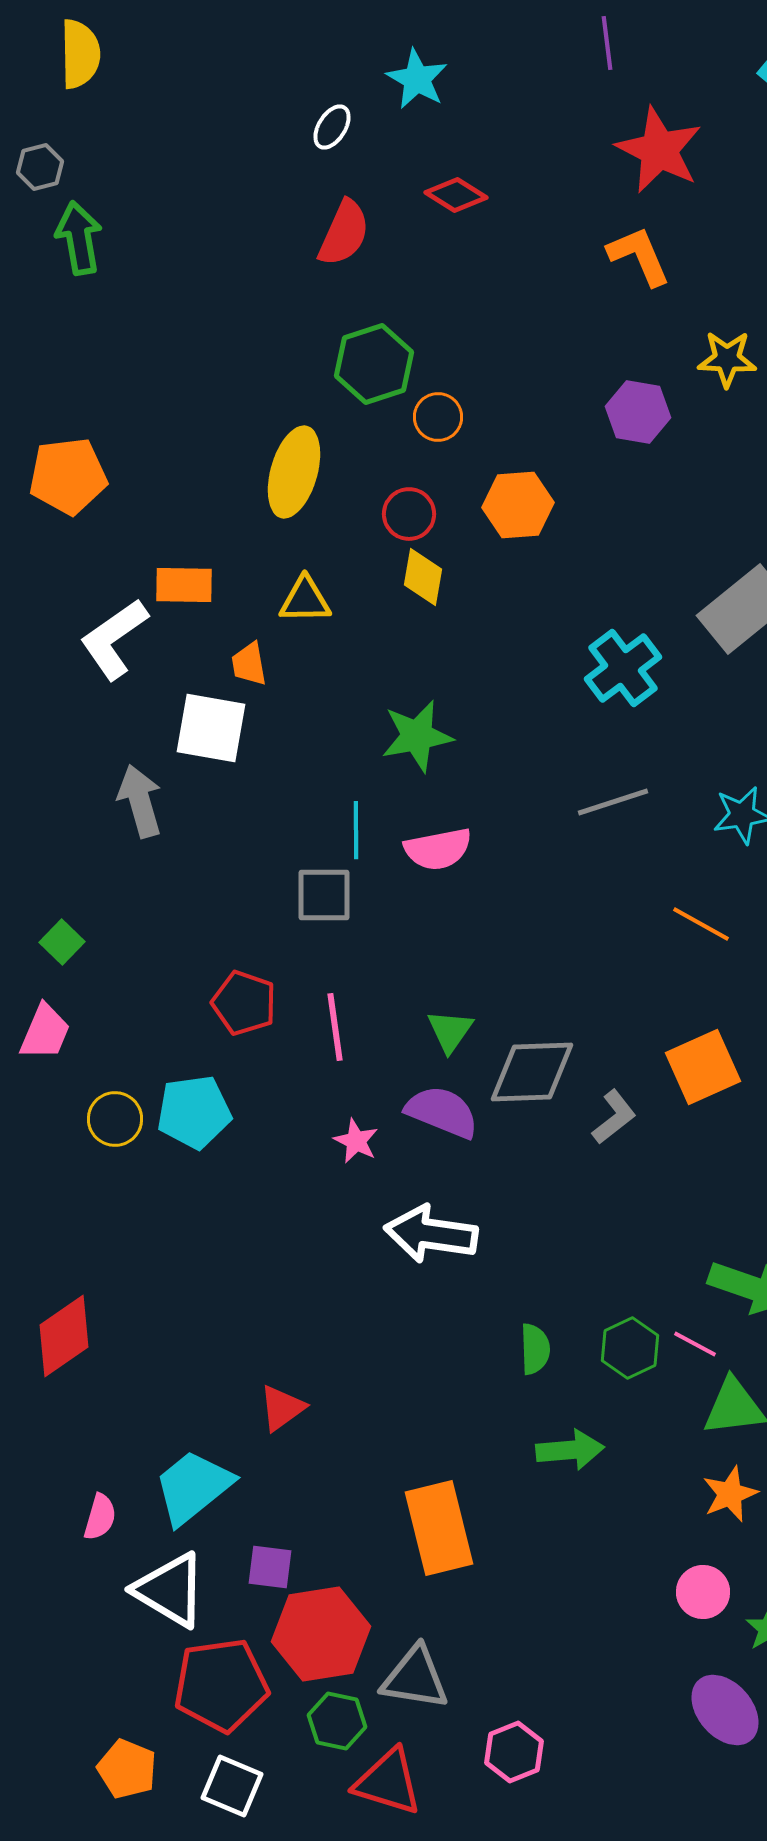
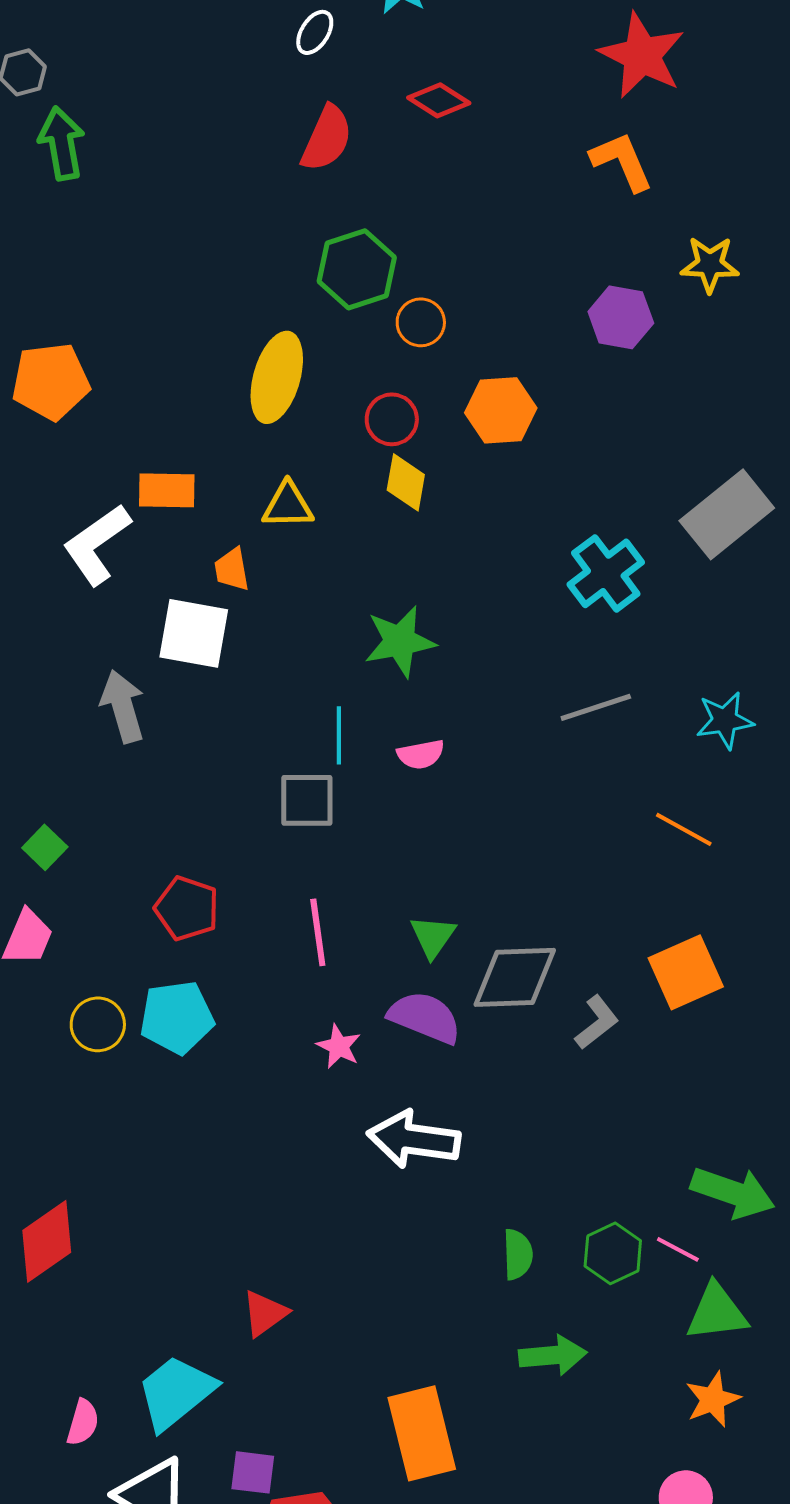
pink semicircle: (438, 849) -> (421, 754), size x0.7
red pentagon: (244, 1003) -> (187, 908), moved

